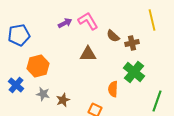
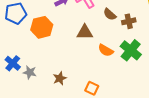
orange hexagon: (38, 66) -> (42, 27), moved
orange semicircle: (113, 89) -> (106, 50), moved, turned -63
gray star: (43, 94) -> (30, 72), moved

